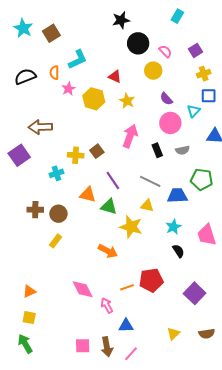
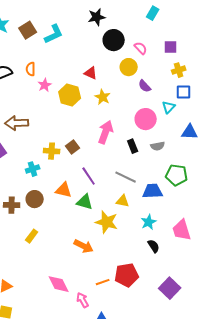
purple square: (196, 50) -> (171, 47), turned 32
cyan L-shape: (78, 59) -> (54, 34), moved
purple semicircle: (166, 99) -> (145, 86), moved
brown circle: (58, 214) -> (35, 199), moved

